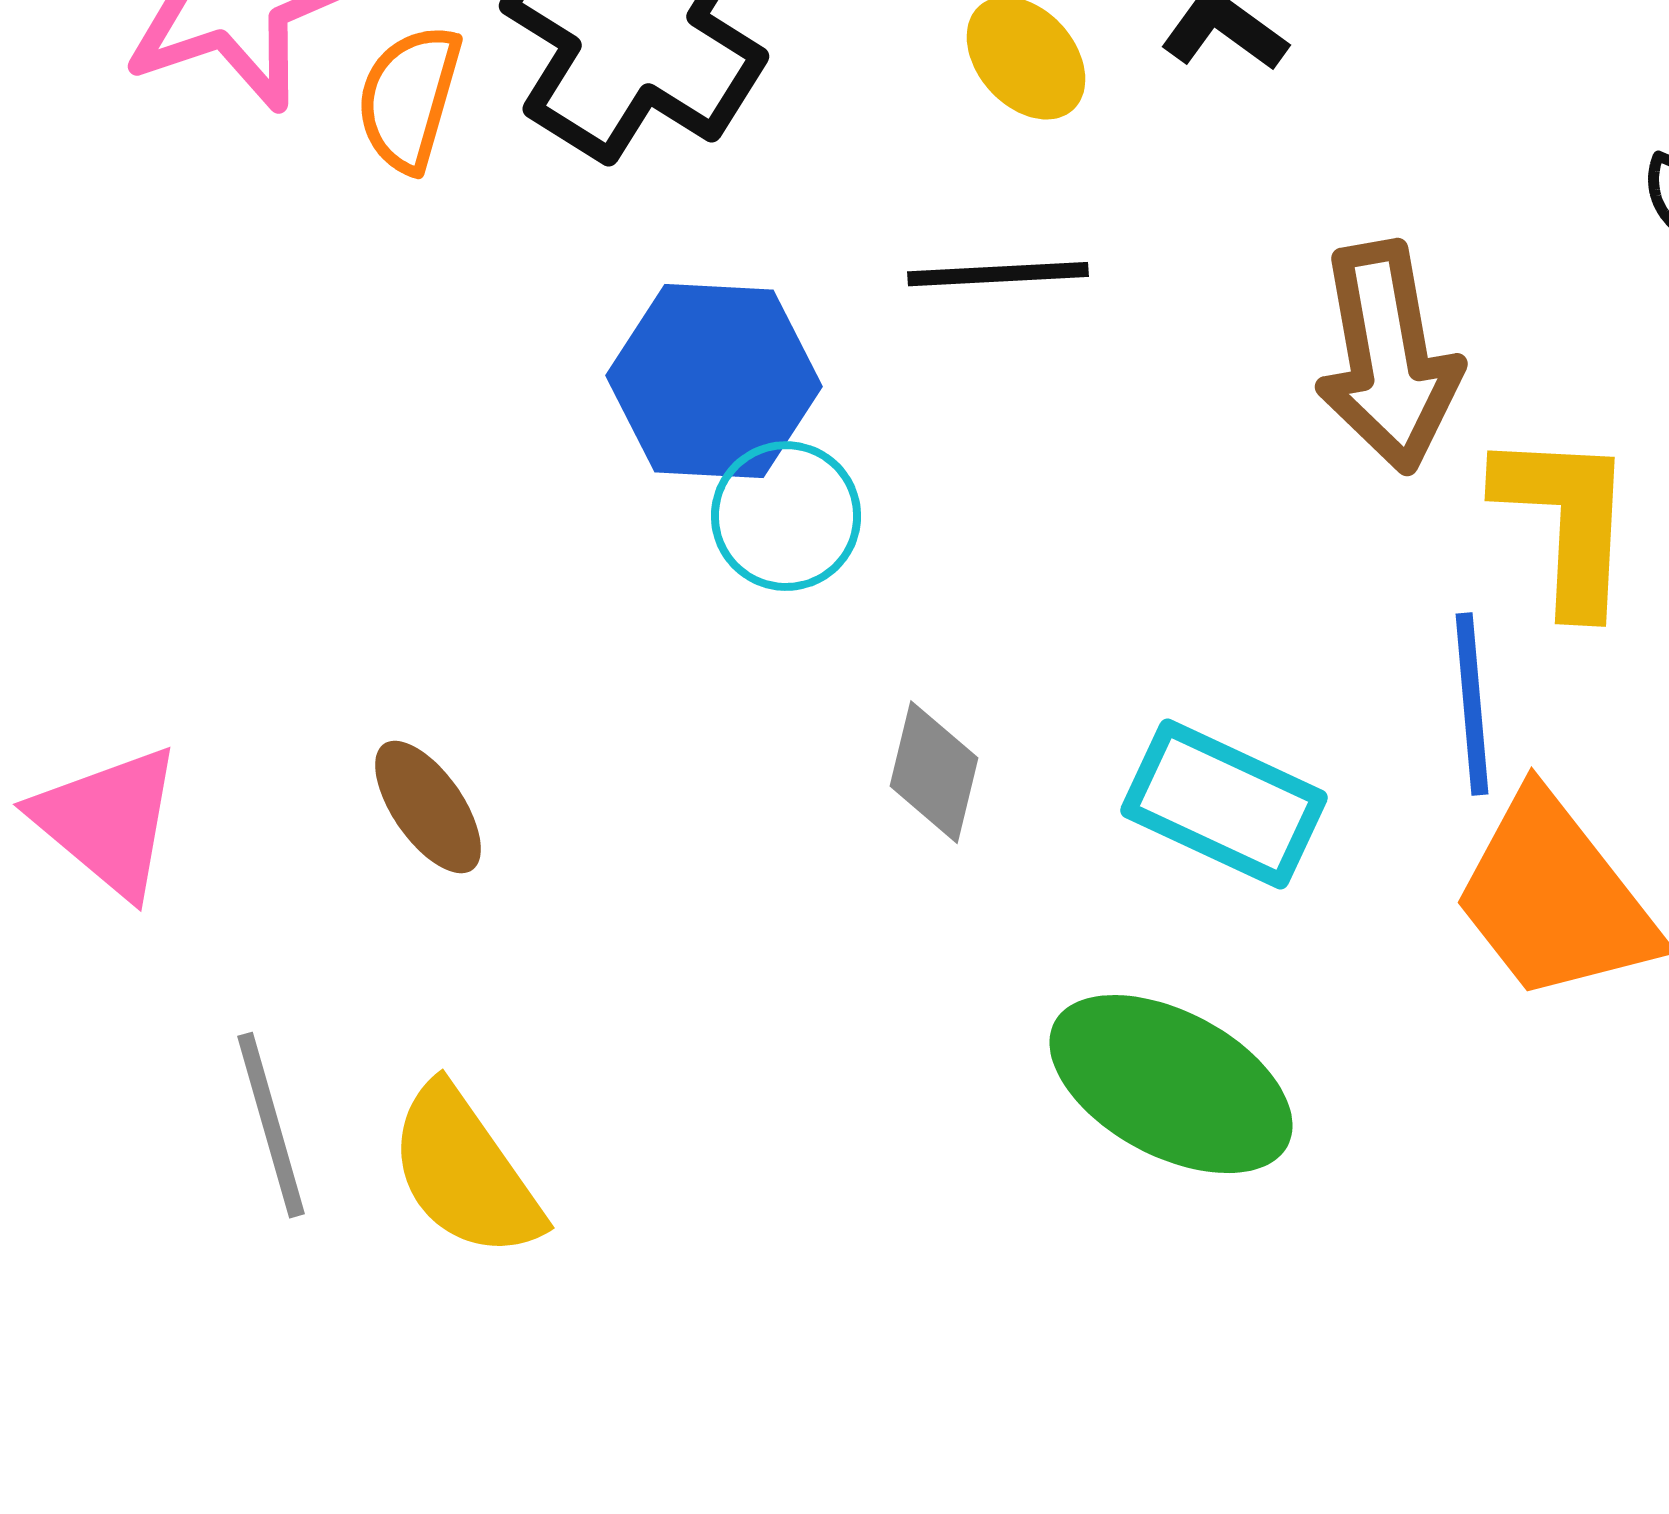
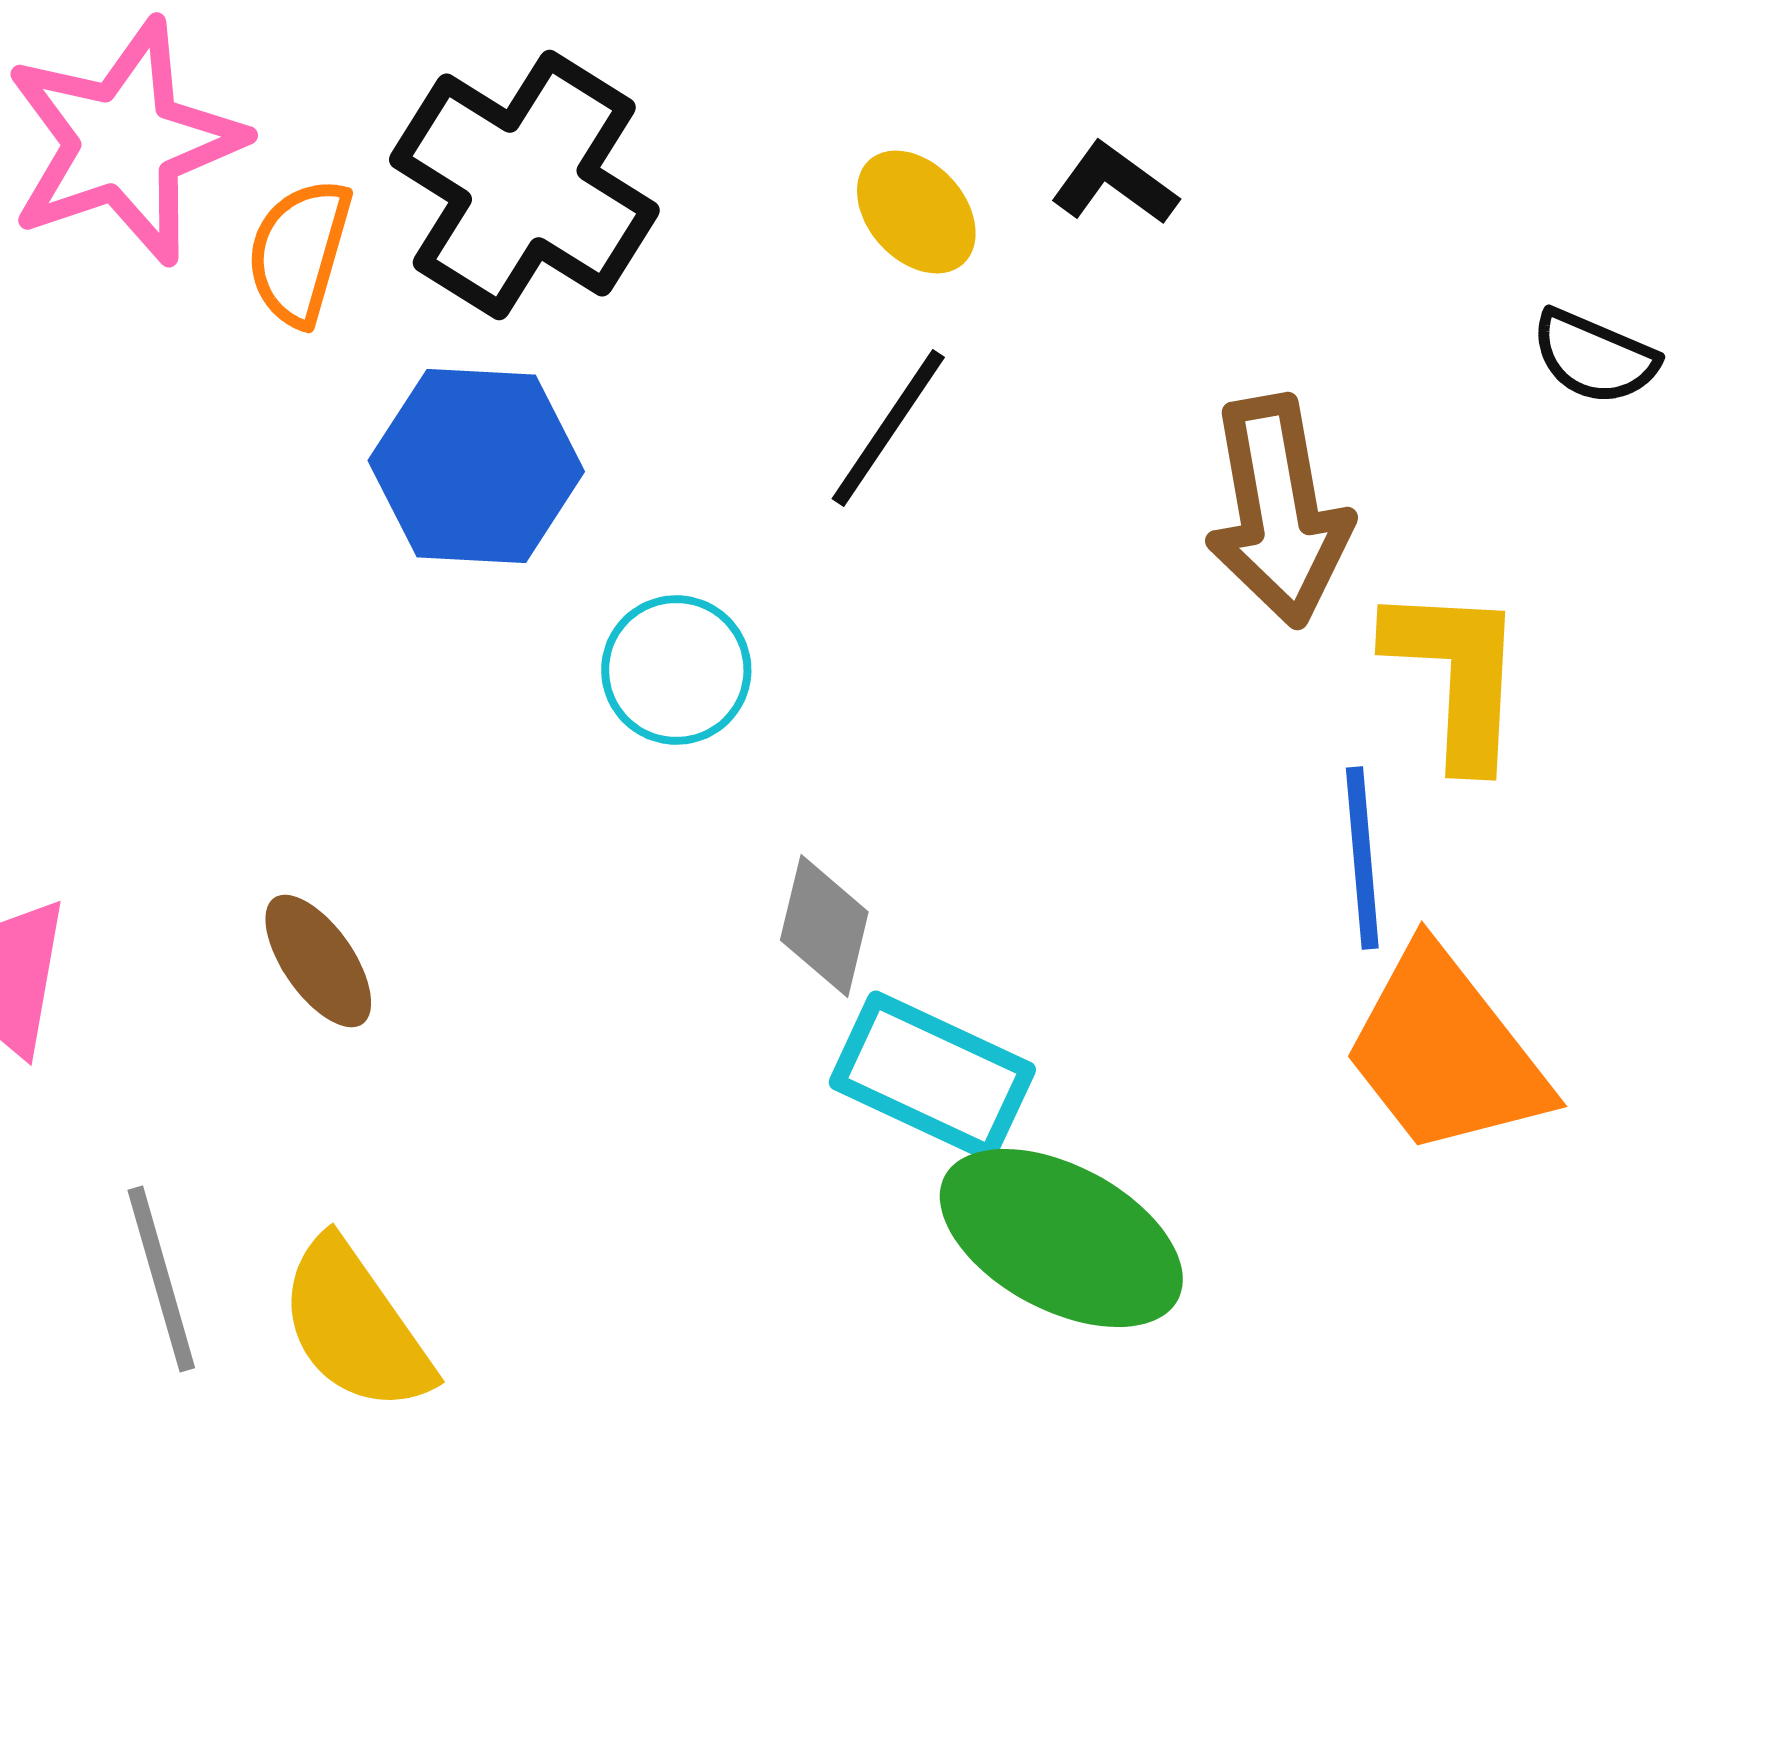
black line: (998, 274) -> (888, 428), turned -53
blue hexagon: (714, 381) -> (476, 466), moved
cyan rectangle: (1224, 804) -> (932, 1076), moved

